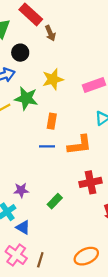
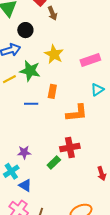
yellow star: (53, 79) -> (54, 54), turned -30
blue line: (47, 146) -> (31, 104), moved
red cross: (91, 182) -> (70, 147), moved

